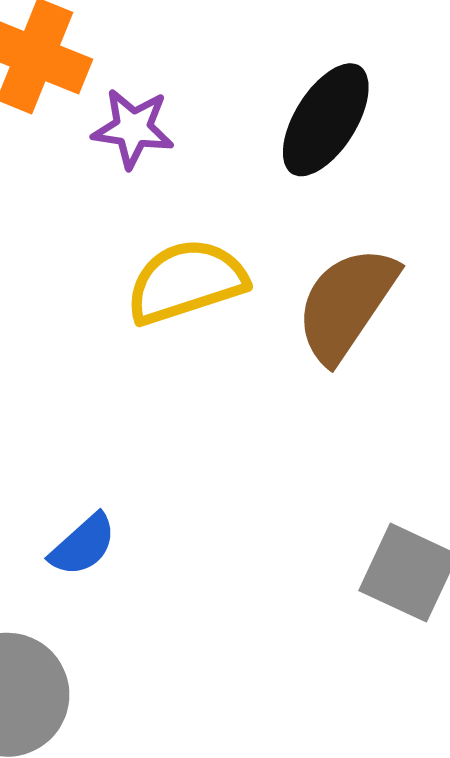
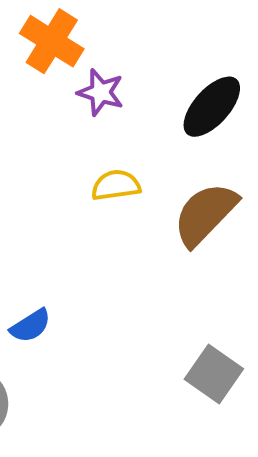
yellow semicircle: (186, 282) -> (116, 185), size x0.7

